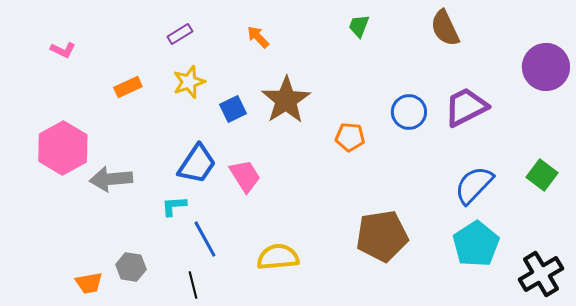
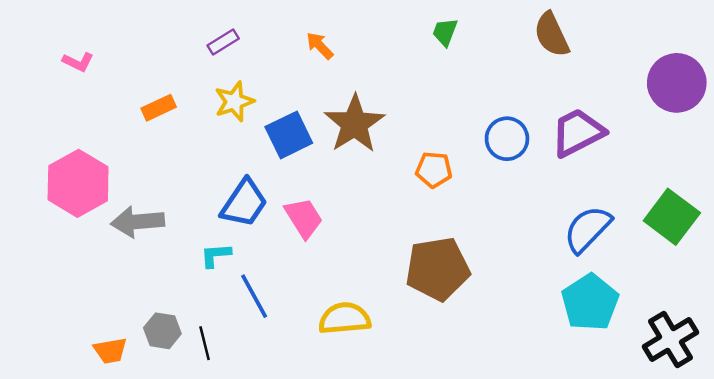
blue square: (233, 109) -> (289, 135), size x1.4
green square: (542, 175) -> (672, 217), size x1.4
brown pentagon: (382, 236) -> (438, 269), moved
black line: (193, 285) -> (205, 343), moved

